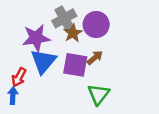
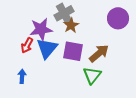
purple circle: (96, 24) -> (118, 18), moved
brown arrow: (95, 58) -> (99, 53), moved, size x1.5
red arrow: (19, 77) -> (27, 45), moved

